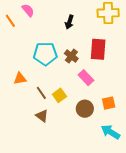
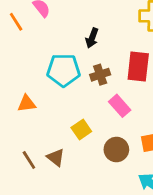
black arrow: (69, 22) -> (92, 38), moved
brown cross: (71, 56) -> (100, 75), turned 32
brown line: (41, 93) -> (29, 160), moved

